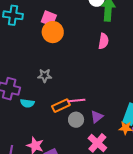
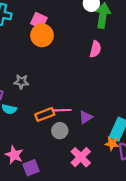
gray star: (45, 76) -> (21, 82), moved
purple triangle: (97, 117) -> (86, 117), moved

